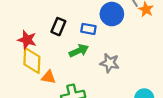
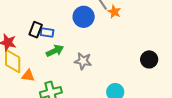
blue rectangle: (88, 29) -> (47, 32), moved

